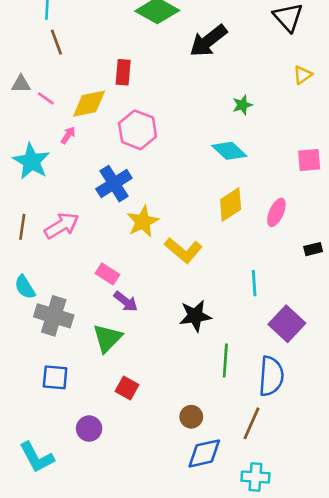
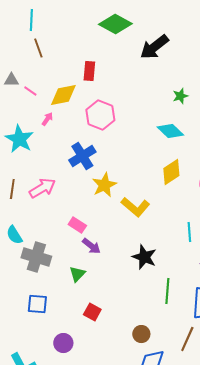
black star: (195, 316) -> (144, 257), turned 30
green triangle: (107, 338) -> (77, 274), size x0.7

